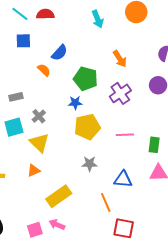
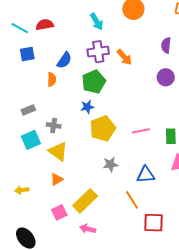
orange semicircle: (44, 70) -> (52, 79), turned 56
green pentagon: (86, 79) -> (94, 82), turned -30
purple cross: (120, 93) -> (98, 52), moved, turned 35
gray cross: (39, 116) -> (54, 125), turned -32
pink square: (35, 230) -> (59, 212), moved

